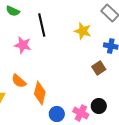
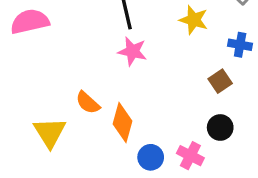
pink star: (23, 45) -> (132, 51), moved
black circle: (99, 106) -> (220, 127), moved

